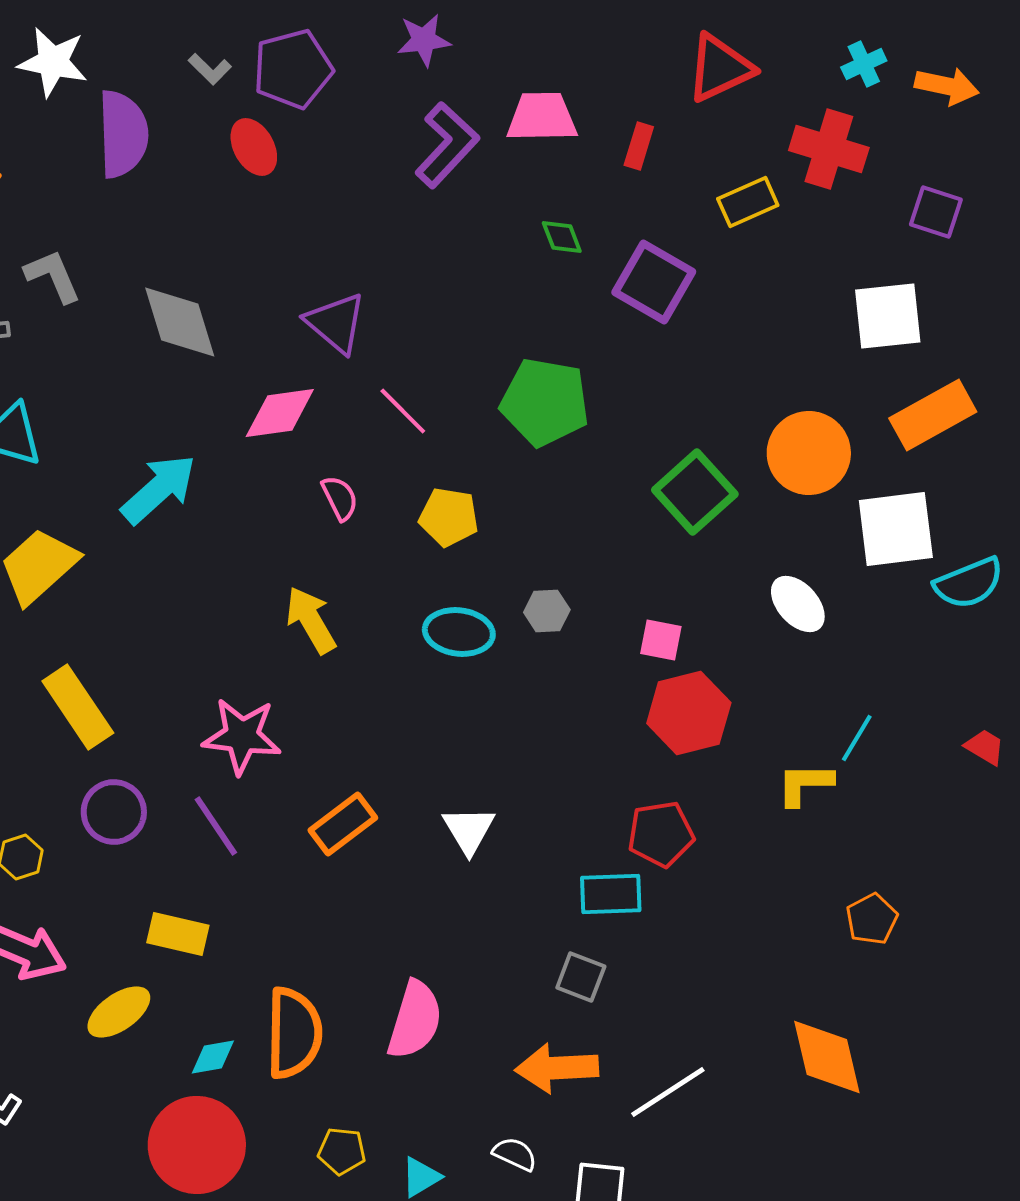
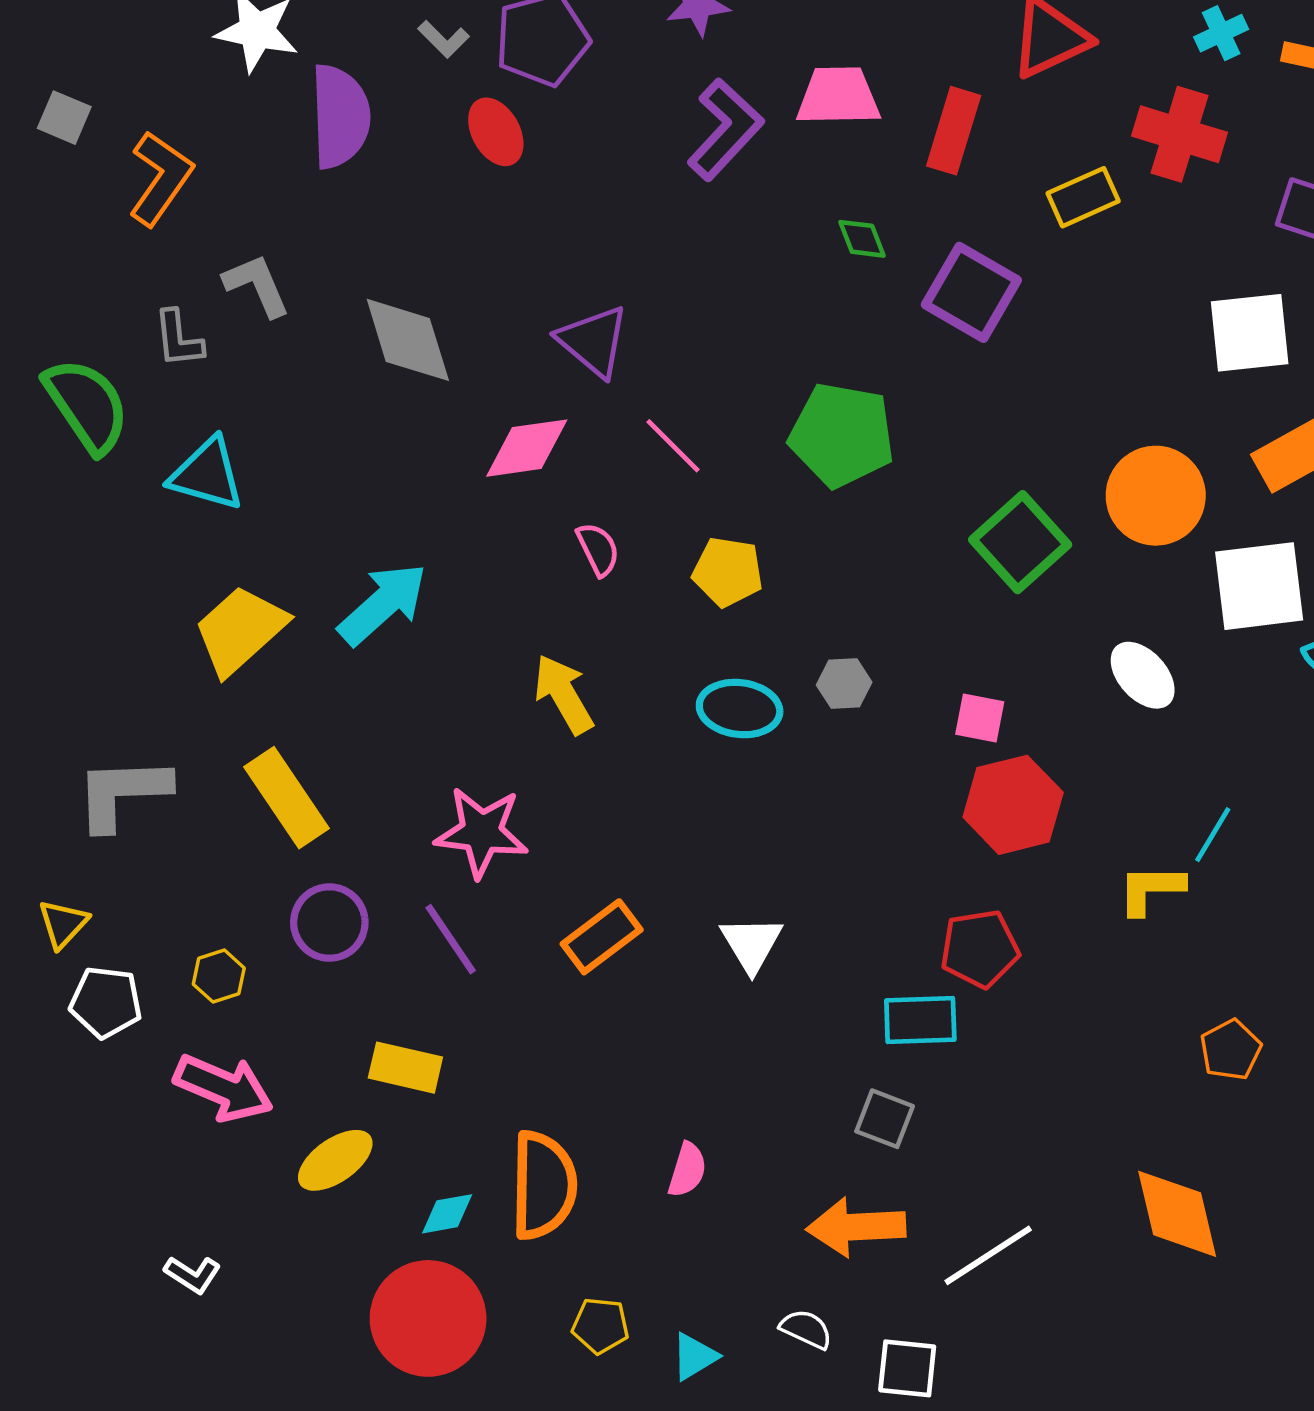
red rectangle: (639, 146) -> (954, 131), size x1.5
cyan arrow: (159, 489) -> (383, 604), moved
pink semicircle: (415, 1020) -> (687, 1170), size x0.6

